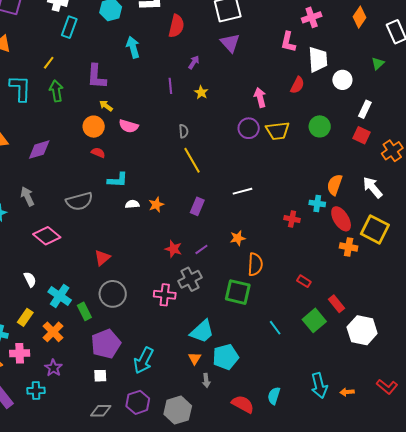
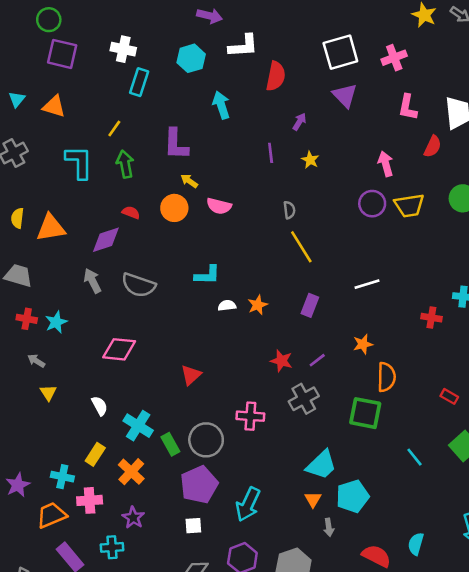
pink cross: (312, 17) -> (394, 58), moved
pink L-shape: (288, 42) -> (408, 107), moved
red semicircle: (98, 153) -> (131, 212), moved
gray arrow: (27, 196) -> (92, 281), moved
gray semicircle: (79, 201) -> (139, 285), moved, turned 36
pink diamond: (47, 236) -> (119, 349), turned -32
gray circle: (113, 294) -> (206, 440), moved
pink cross: (165, 295) -> (250, 416), moved

